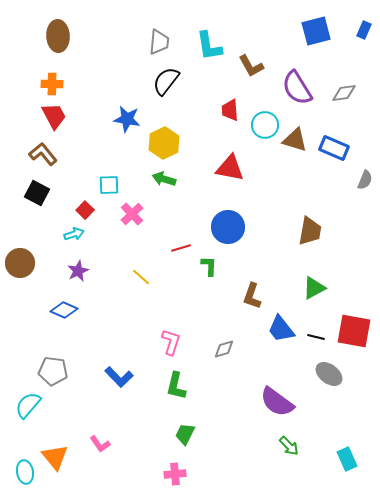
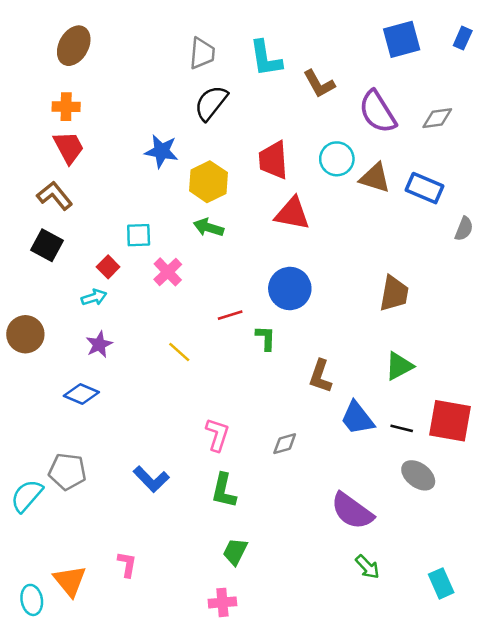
brown ellipse: (58, 36) -> (74, 46), turned 32
red trapezoid: (230, 110) -> (273, 160), moved, size x1.4
cyan semicircle: (28, 405) -> (27, 496), moved
pink L-shape: (100, 444) -> (127, 564), turned -135

